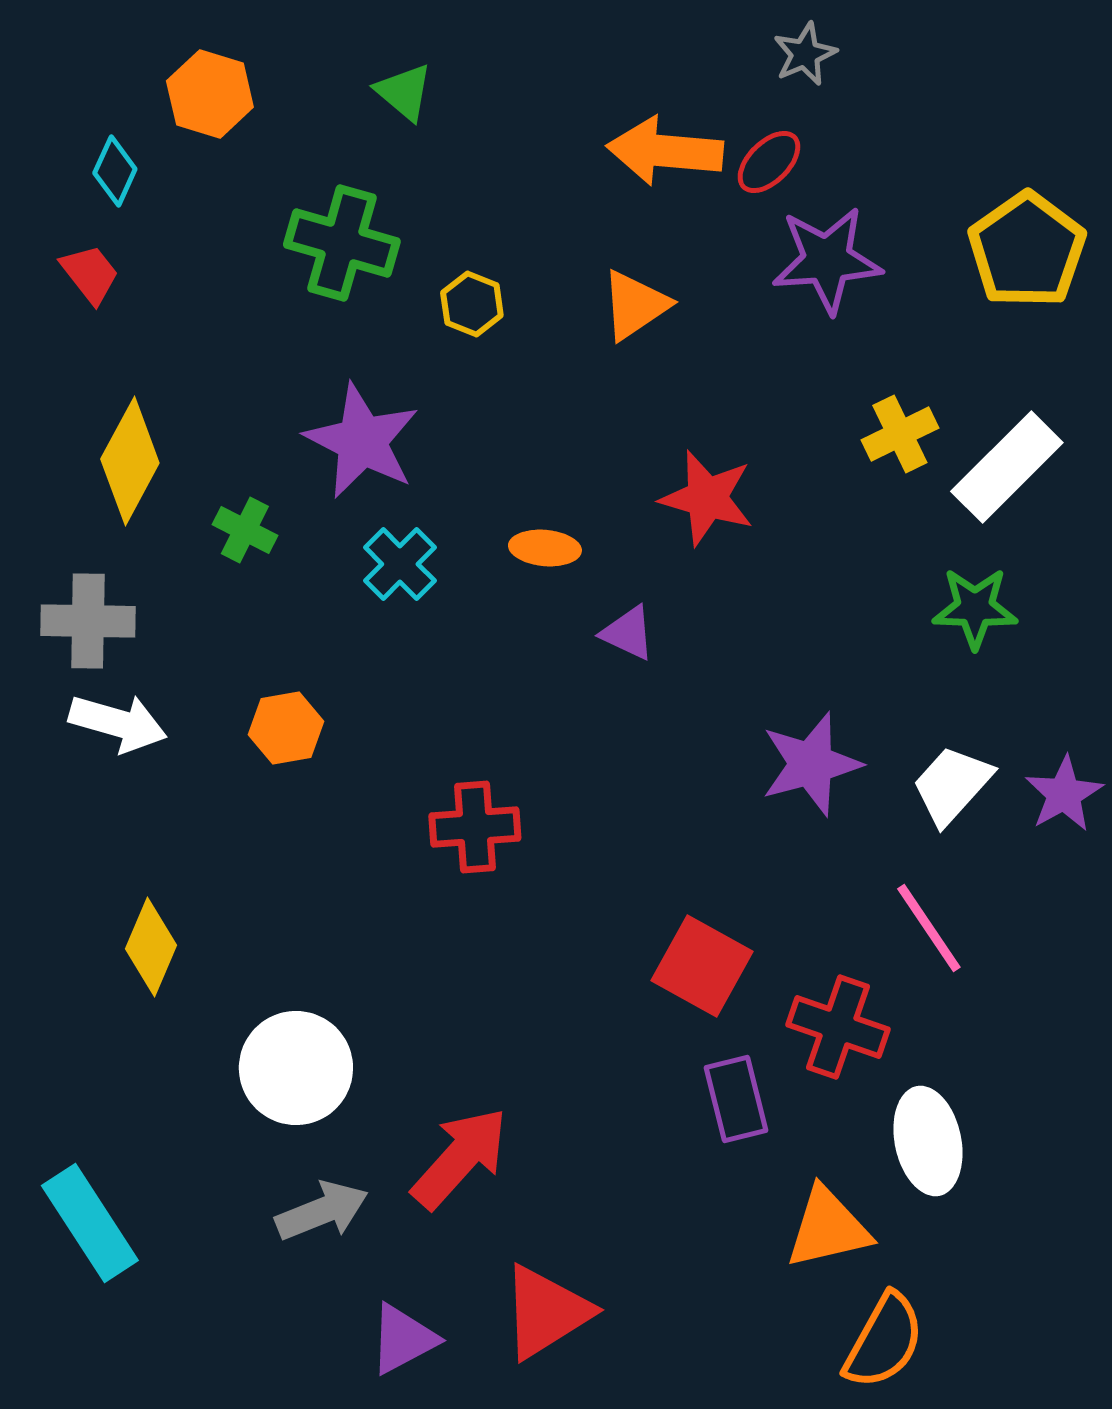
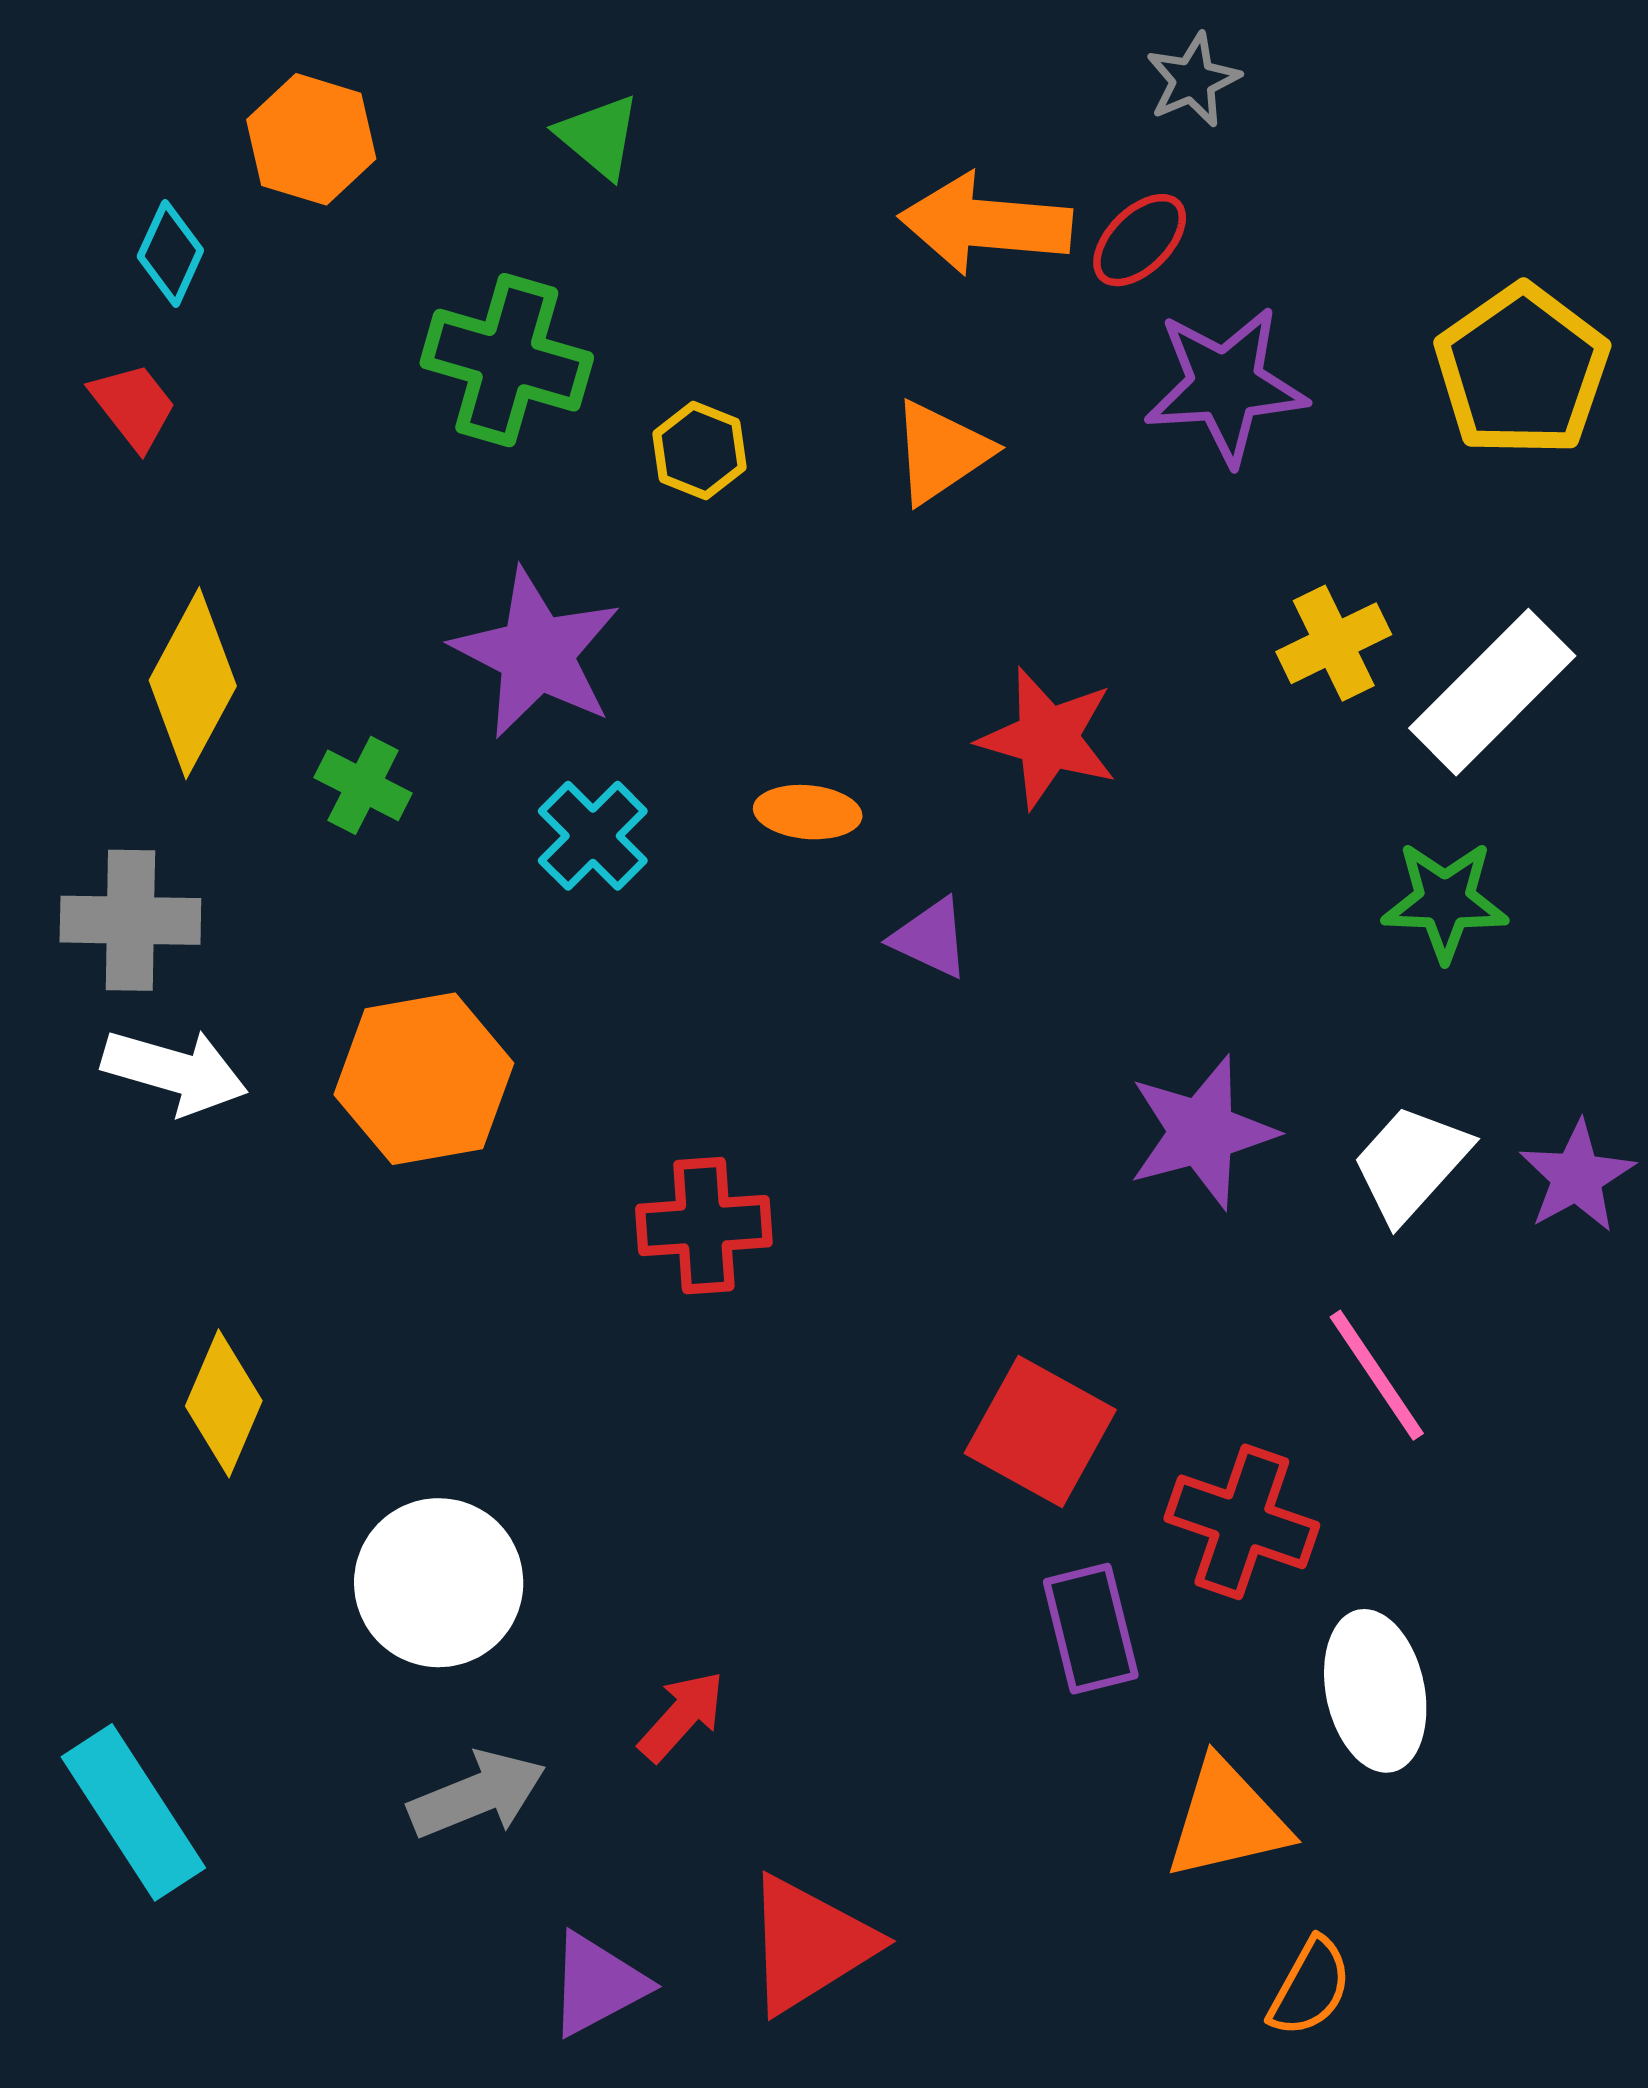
orange hexagon: (286, 728) -> (424, 1079), size x1.6
red arrow: (460, 1158) -> (682, 1716), size x0.6
orange semicircle: (884, 1341) -> (1310, 1987), size x0.7

